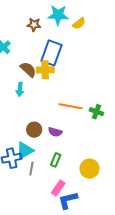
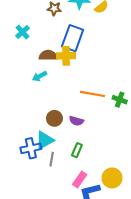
brown semicircle: (28, 69) -> (48, 55), turned -42
cyan arrow: (20, 89) -> (39, 76), turned 56
yellow circle: (89, 169) -> (112, 178), moved

